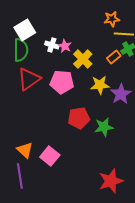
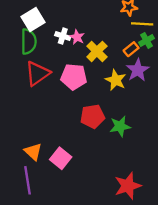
yellow star: (100, 85) -> (116, 80), turned 30
purple star: (121, 94) -> (138, 70), moved

